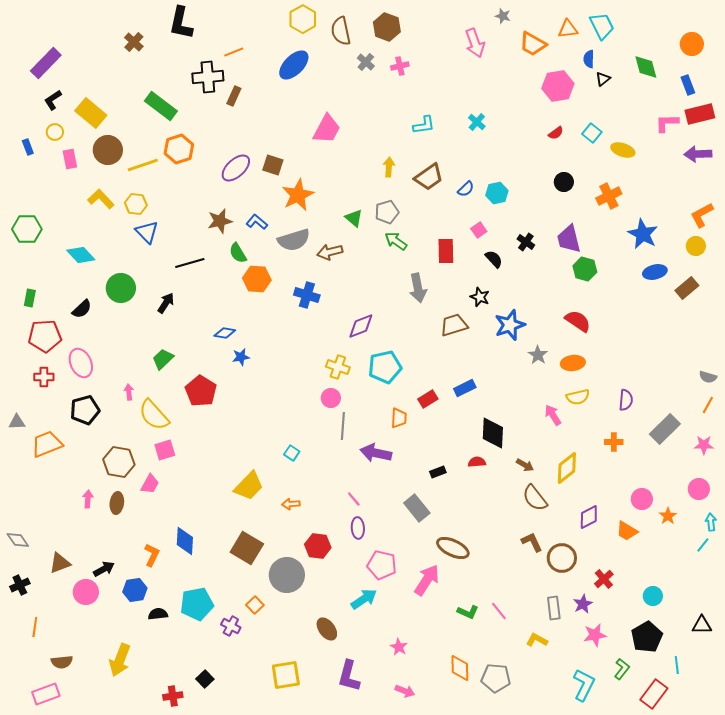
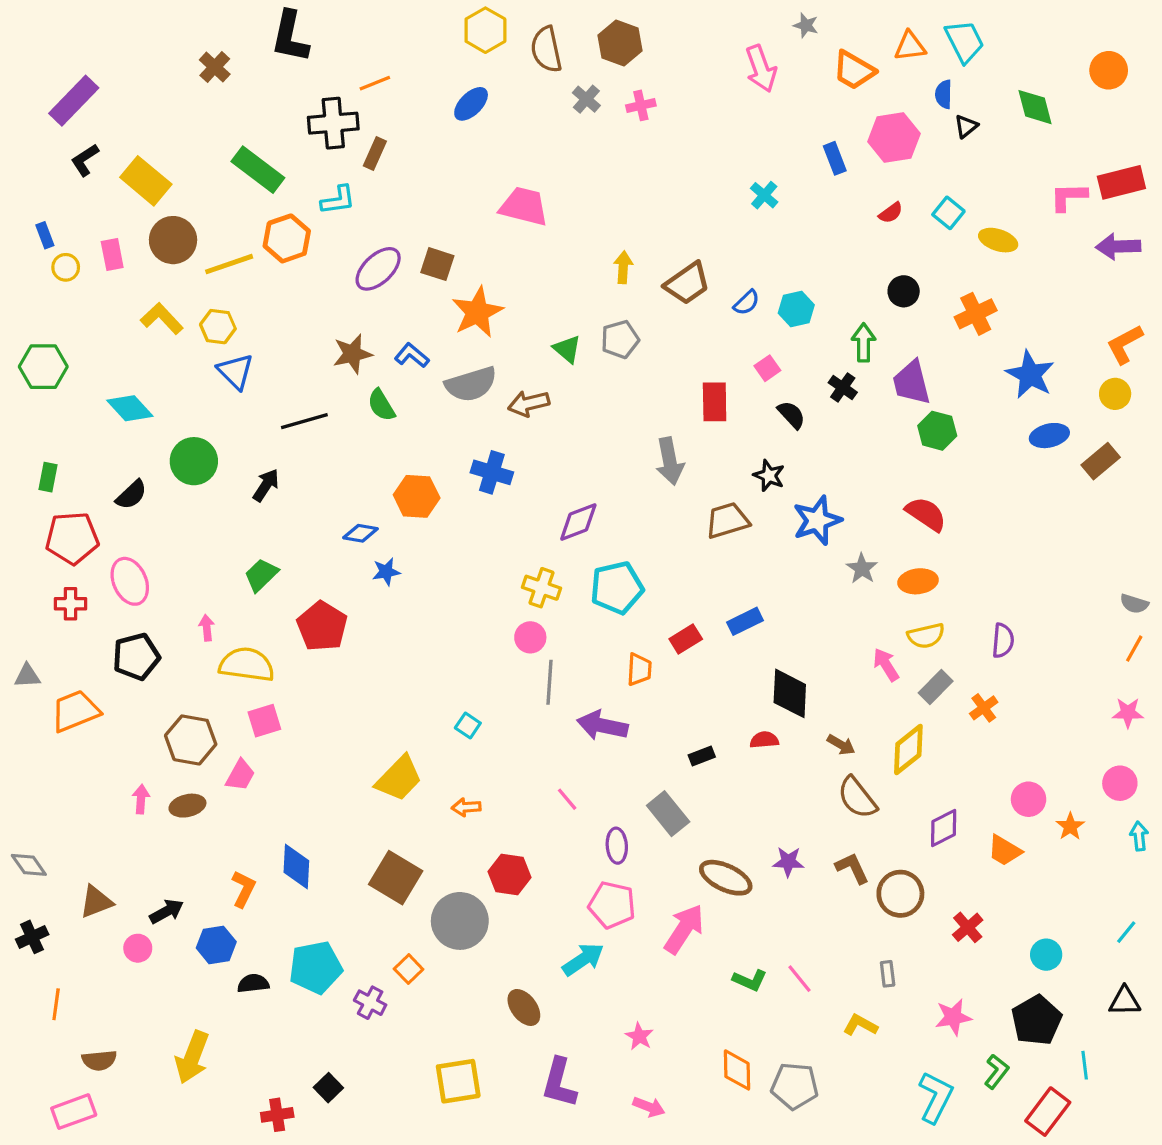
blue ellipse: (294, 65) -> (471, 104), size x0.7
blue rectangle: (688, 85) -> (835, 158), moved
cyan L-shape: (424, 125) -> (338, 200), moved
pink trapezoid: (327, 129) -> (524, 206), turned -104
yellow circle: (55, 132) -> (66, 267), moved
green arrow: (396, 241) -> (864, 343), moved, turned 55
orange hexagon: (257, 279) -> (417, 496), moved
yellow semicircle: (154, 415) -> (247, 665), turned 140
gray rectangle: (665, 429) -> (936, 687), moved, size x0.7
orange cross: (614, 442) -> (984, 708), turned -36
brown ellipse: (117, 503) -> (187, 806), turned 70
purple ellipse: (358, 528) -> (617, 846), moved
cyan line: (703, 545) -> (1126, 932), moved
pink circle: (86, 592) -> (138, 948), size x0.7
purple star: (583, 604) -> (788, 862), moved, turned 30
gray rectangle: (554, 608) -> (888, 974), size x0.7

